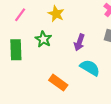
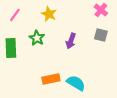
cyan semicircle: (90, 68) -> (76, 83), moved
orange rectangle: (58, 83) -> (51, 79), turned -48

